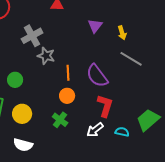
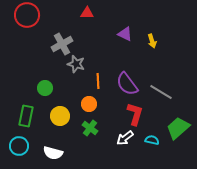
purple triangle: (95, 26) -> (125, 34), turned -42
gray line: (131, 59) -> (161, 92), moved
orange circle: (67, 96) -> (89, 104), moved
yellow circle: (22, 114) -> (60, 116), moved

